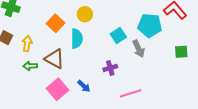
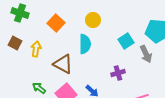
orange square: (55, 23) -> (56, 23), moved
green arrow: (30, 66) -> (39, 88), moved, turned 40

